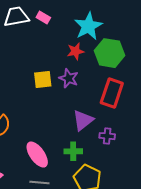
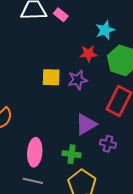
cyan star: (88, 26) -> (105, 30), size x0.7
purple star: (69, 78) -> (78, 80), turned 30
pink ellipse: (37, 155) -> (35, 152), turned 32

